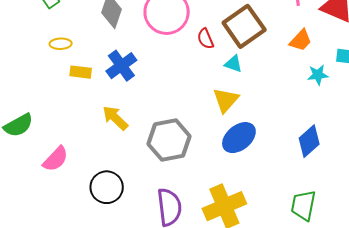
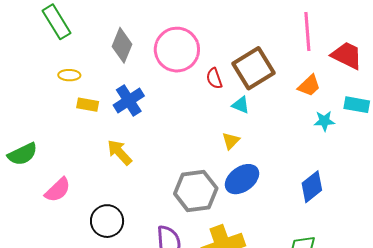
yellow triangle: (226, 100) -> (231, 141), size x0.7
gray hexagon: (169, 140) -> (196, 191), moved

